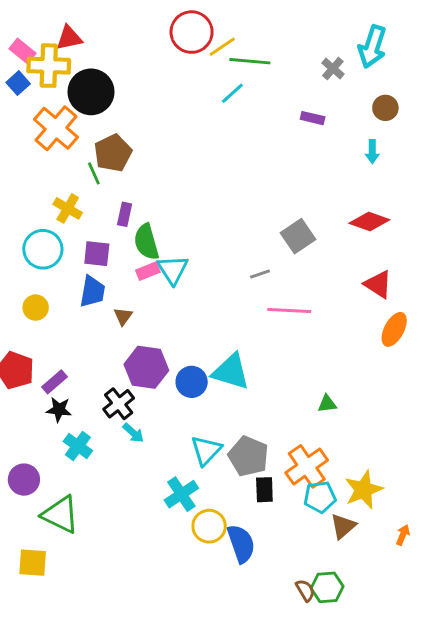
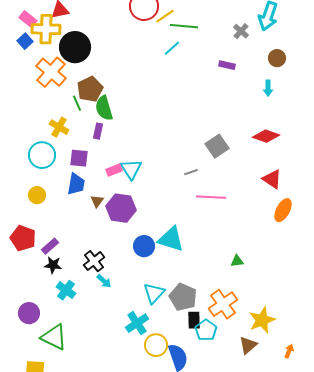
green semicircle: (146, 242) -> (104, 108), moved
purple hexagon: (146, 367) -> (121, 208), moved
cyan pentagon: (320, 497) -> (206, 330), moved, turned -30

